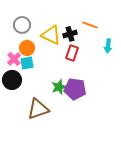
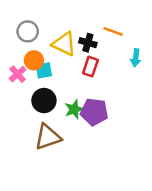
black cross: (70, 34) -> (88, 43), turned 32
cyan square: (27, 63) -> (44, 70), moved
black circle: (12, 80) -> (44, 101), moved

